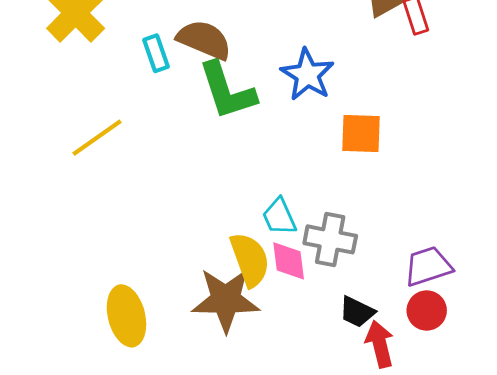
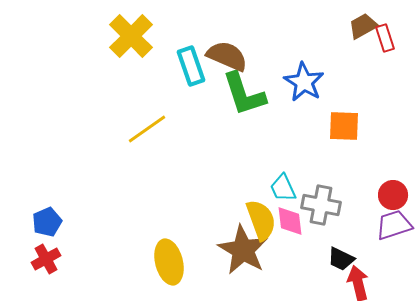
cyan rectangle: (156, 53) -> (191, 66), size x1.4
brown star: (226, 300) -> (243, 250), turned 30
red circle: (427, 310) -> (393, 195), moved

